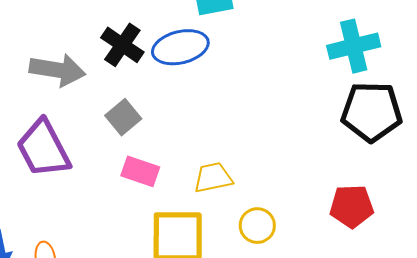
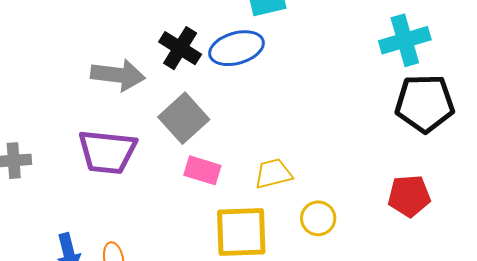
gray square: (123, 117) -> (184, 118), size x1.4
purple trapezoid: (43, 149) -> (107, 152), turned -54

